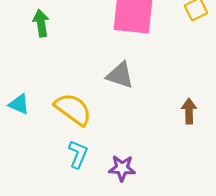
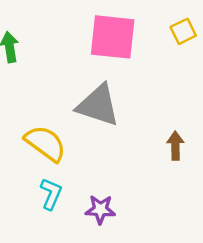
gray triangle: (120, 75) -> (98, 105), size x1.4

